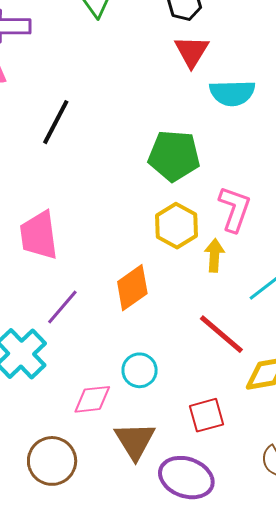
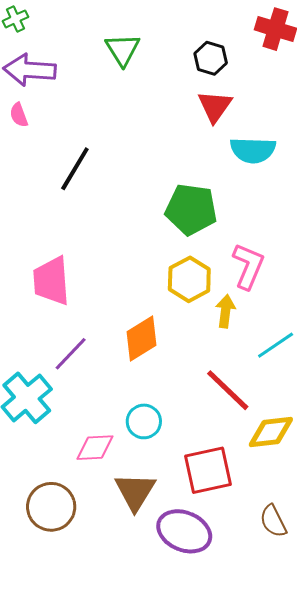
red square: (206, 415) -> (208, 470), size x1.4

